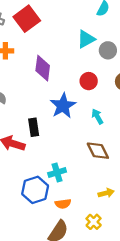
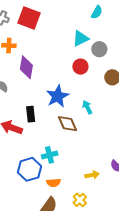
red square: (27, 19) -> (29, 18), turned -35
purple diamond: (43, 68) -> (26, 67), moved
red circle: (89, 81) -> (80, 67), moved
brown diamond: (98, 151) -> (67, 124), moved

